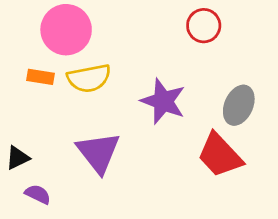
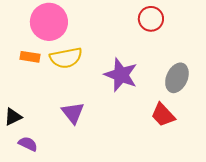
purple triangle: (98, 152) -> (73, 113), size x0.7
red trapezoid: (220, 155) -> (163, 115), size x0.7

